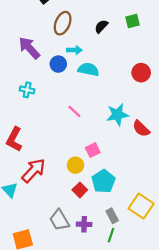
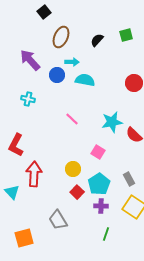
pink square: (93, 150) -> (98, 152), moved, turned -32
red arrow: (34, 171) -> (34, 174), turned -40
gray rectangle: (112, 216) -> (129, 179), moved
purple cross: (84, 224) -> (101, 206), moved

